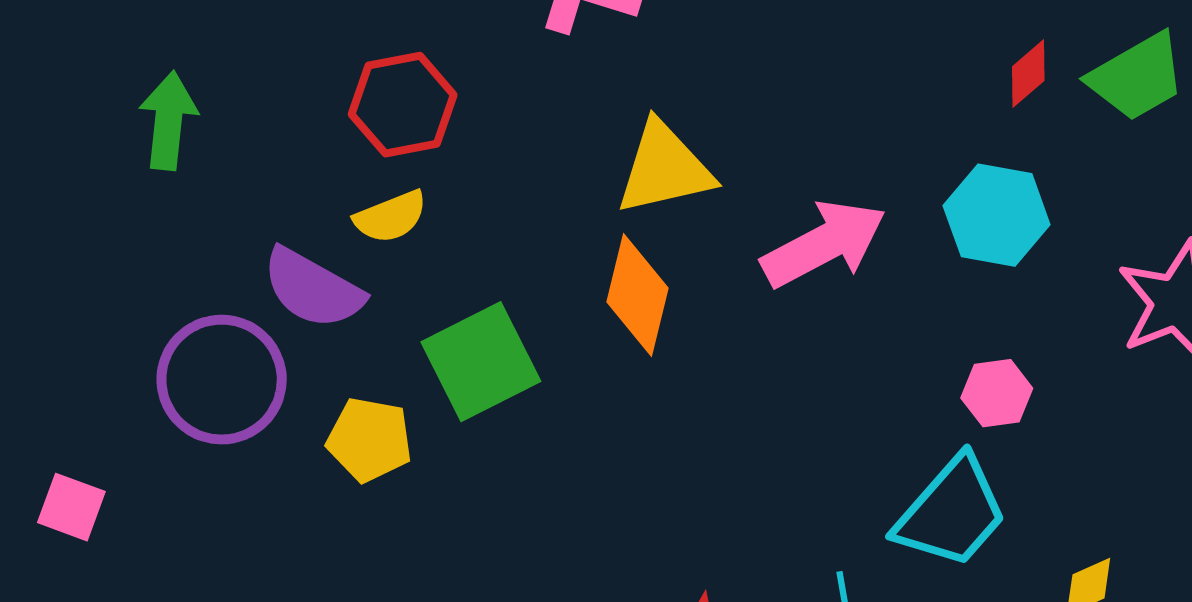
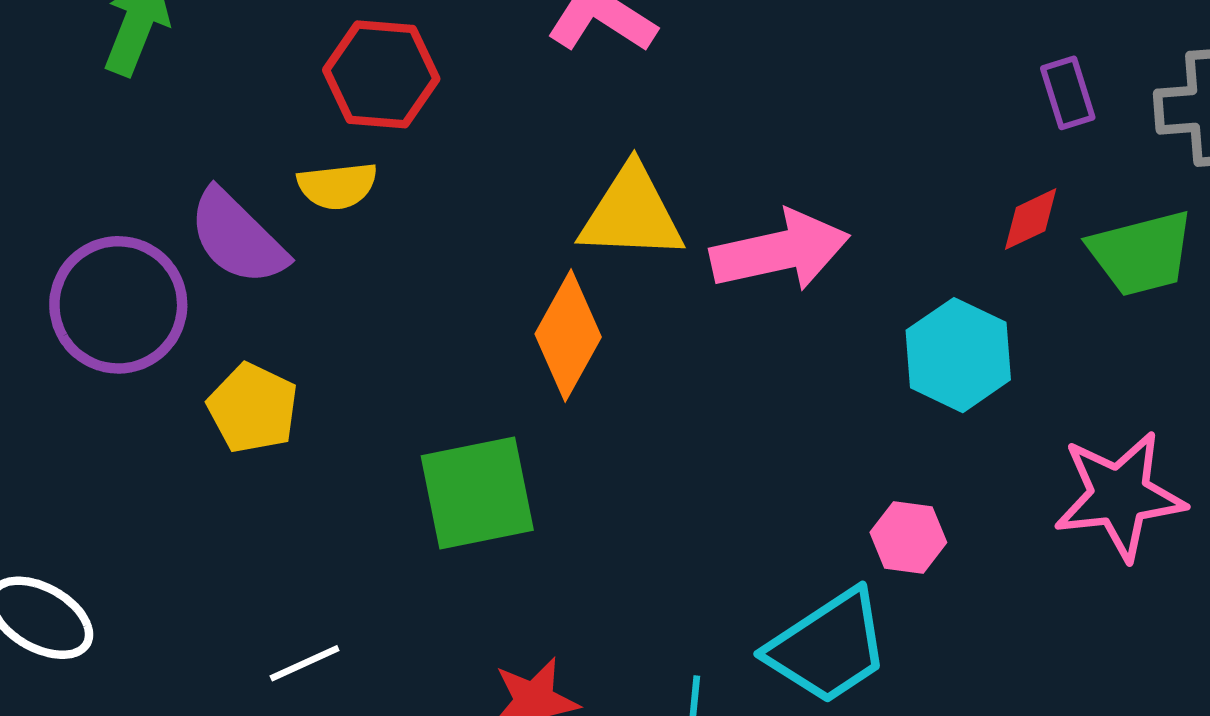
pink arrow: (824, 244) -> (780, 251), moved
green square: (481, 362) -> (477, 493), moved

